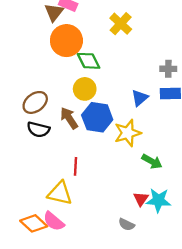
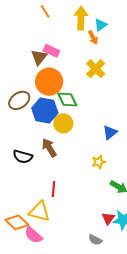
brown ellipse: (35, 102) -> (19, 100), moved
blue hexagon: (97, 117) -> (45, 111), moved
yellow star: (128, 133) -> (99, 162), size x0.6
orange diamond: (34, 223) -> (17, 222), moved

